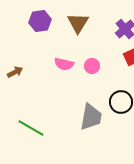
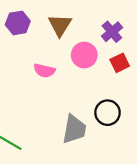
pink circle: (92, 66) -> (84, 55), moved, size x1.5

